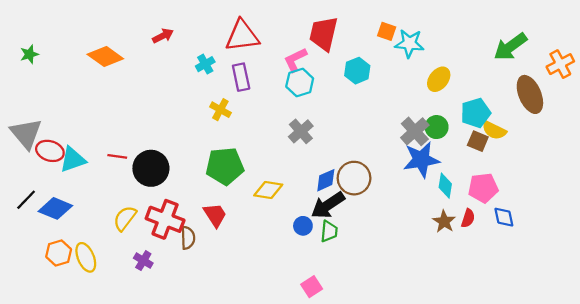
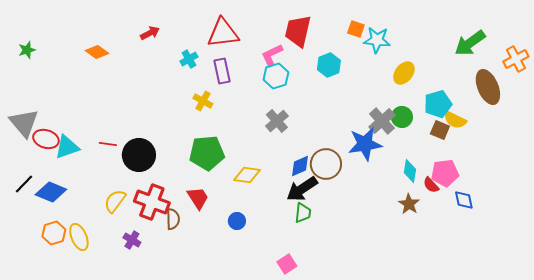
orange diamond: (105, 56) -> (97, 52), size x0.7
blue star: (421, 160) -> (365, 144), moved
red semicircle: (468, 218) -> (431, 185), moved, turned 120
blue circle: (303, 226) -> (237, 221), moved

